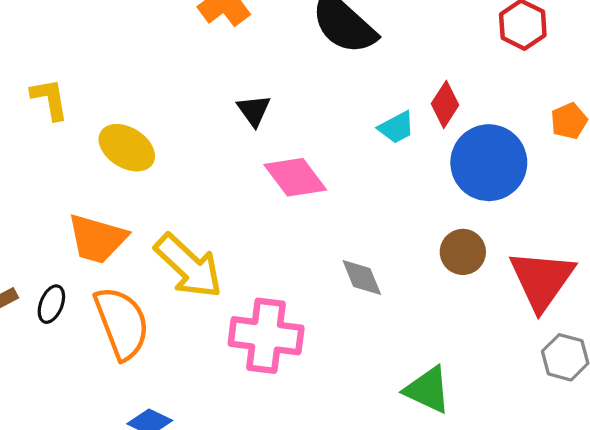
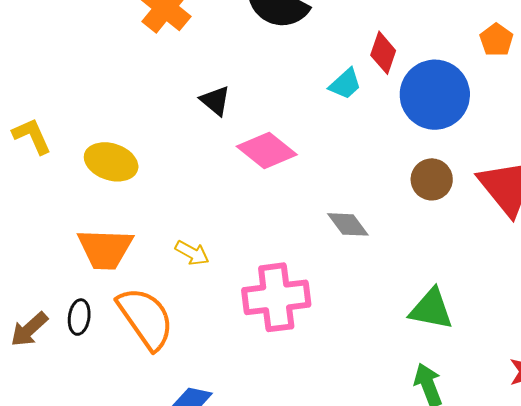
yellow arrow: (189, 266) -> (192, 253), size x0.5

